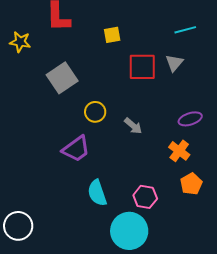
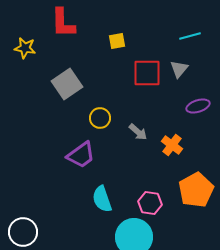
purple ellipse: (190, 119) -> (198, 106), moved
orange cross: (179, 151) -> (172, 145), moved
orange pentagon: (191, 184) -> (196, 190), size x1.6

